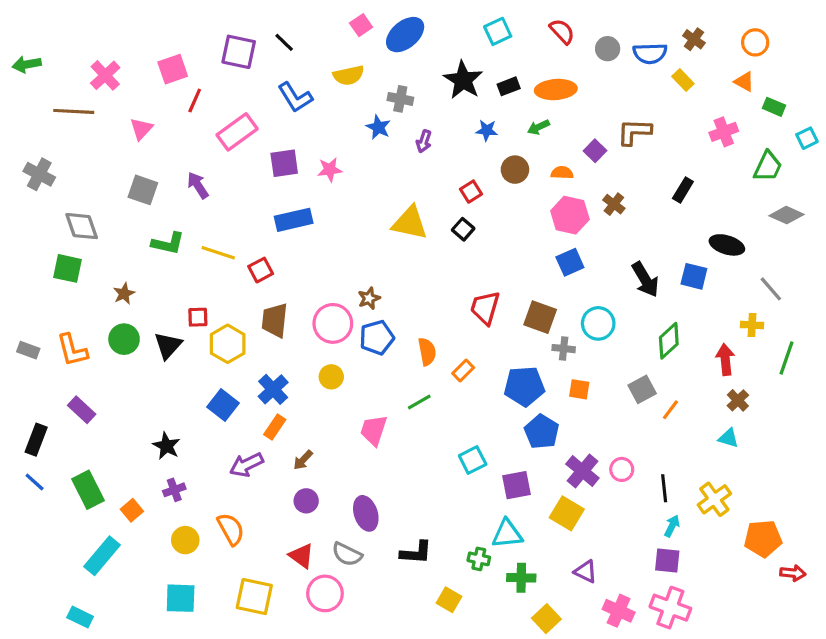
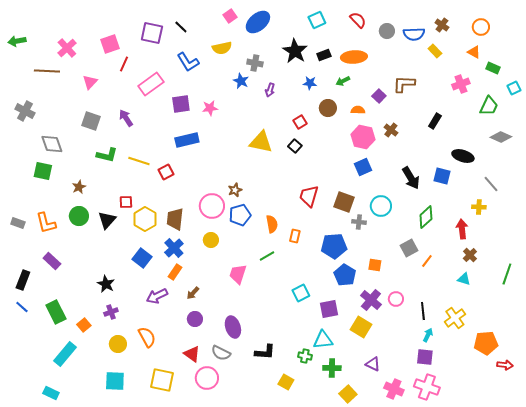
brown trapezoid: (275, 320) -> (175, 219), moved
green line: (787, 358) -> (507, 274), moved
orange rectangle: (463, 371) -> (295, 236), turned -32
orange square: (579, 389) -> (375, 265), moved

